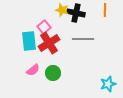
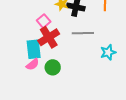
cyan rectangle: (29, 41) -> (34, 49), moved
cyan star: (108, 84) -> (108, 52), moved

